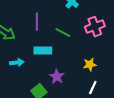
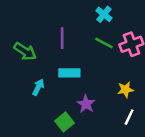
green line: (63, 33) -> (104, 43), moved
cyan arrow: (17, 63) -> (38, 87), turned -56

